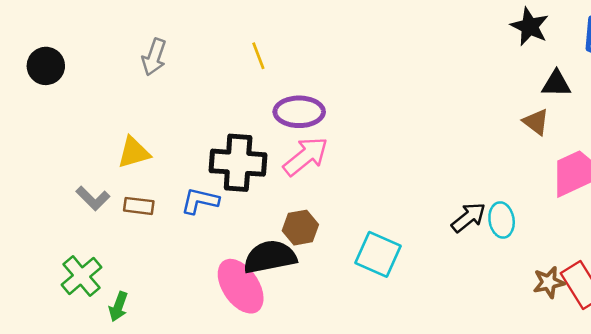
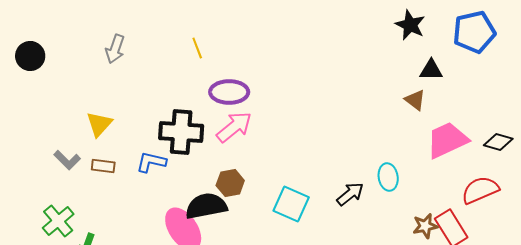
yellow triangle: (134, 153) -> (99, 124), turned -32
black arrow: (468, 217) -> (350, 194), moved

